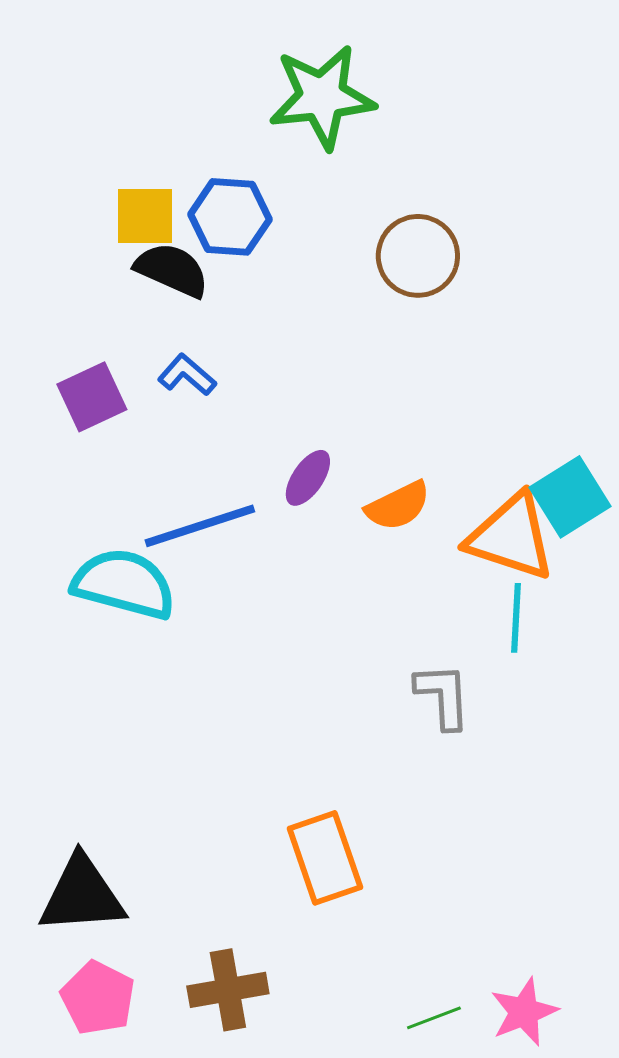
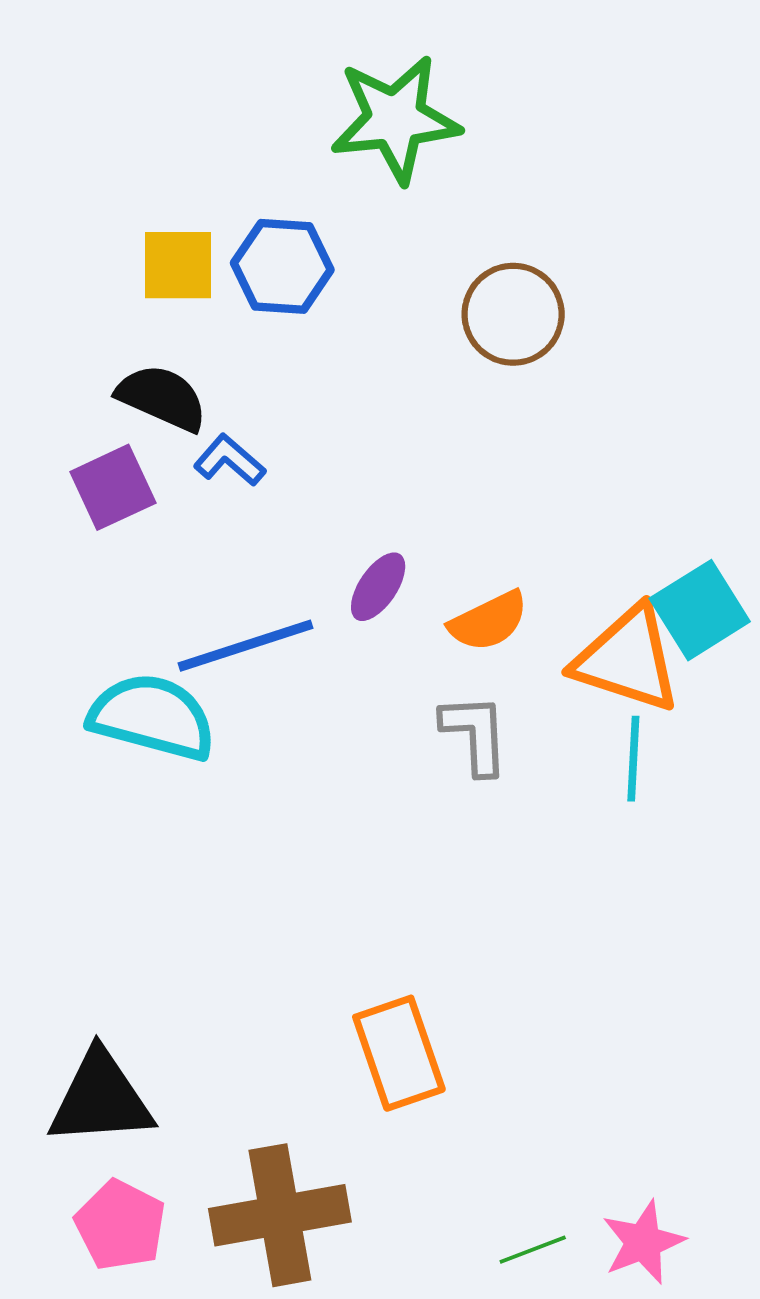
black semicircle: (172, 270) -> (162, 398), moved
gray L-shape: (443, 696) -> (475, 734), moved
brown cross: (228, 990) -> (280, 1215), size x1.4

